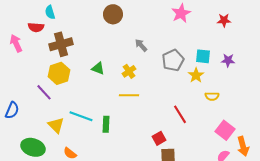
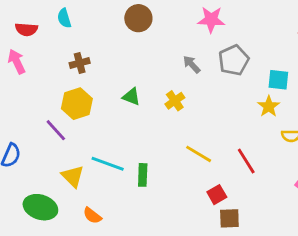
pink star: (181, 13) -> (211, 20), moved, turned 30
brown circle: (113, 14) -> (138, 18), moved
red semicircle: (36, 27) -> (26, 29), moved
brown cross: (61, 44) -> (80, 63), size x0.6
gray pentagon: (173, 60) -> (234, 60), moved
yellow line: (129, 95) -> (199, 154), moved, turned 30

